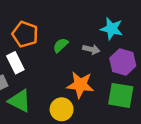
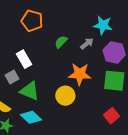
orange pentagon: (25, 34) -> (32, 21), moved
gray arrow: (91, 49) -> (87, 44), turned -48

